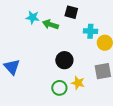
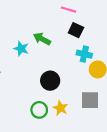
black square: (71, 12) -> (76, 30), moved
cyan star: (33, 17) -> (21, 49), moved

